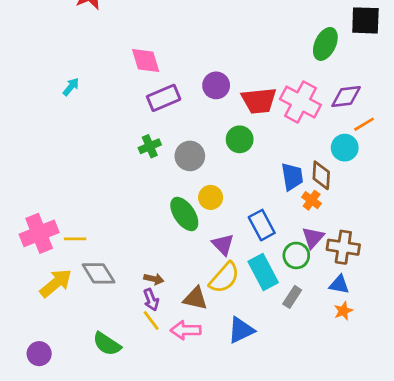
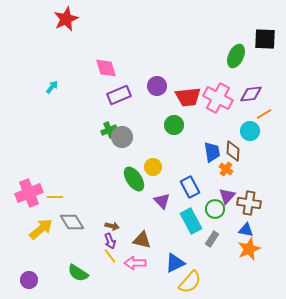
gray circle: (190, 156) -> (122, 137), moved
yellow semicircle: (224, 278) -> (190, 282), moved
orange star: (343, 311) -> (249, 249), size x1.6

